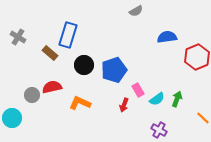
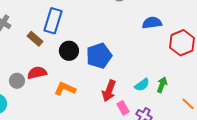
pink rectangle: (138, 90) -> (123, 108), moved
red arrow: (124, 105) -> (109, 91), size x1.5

